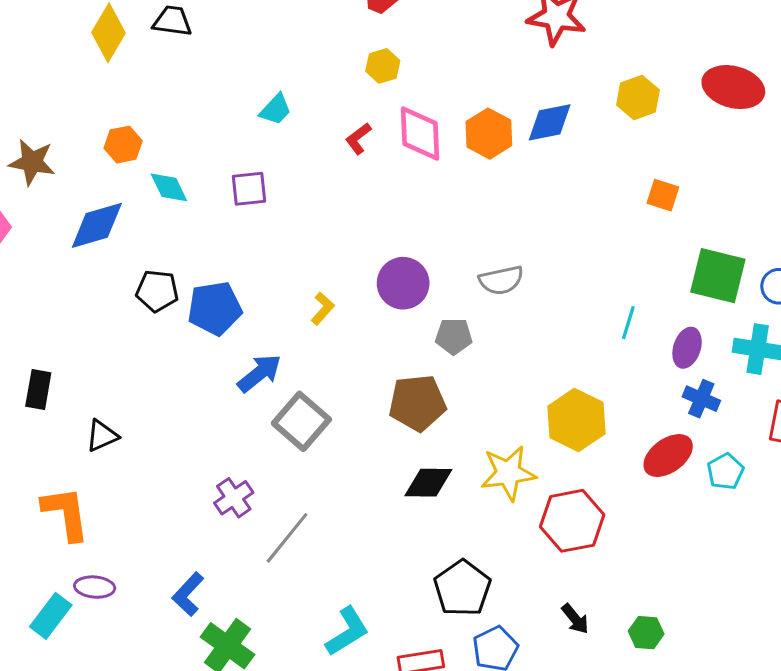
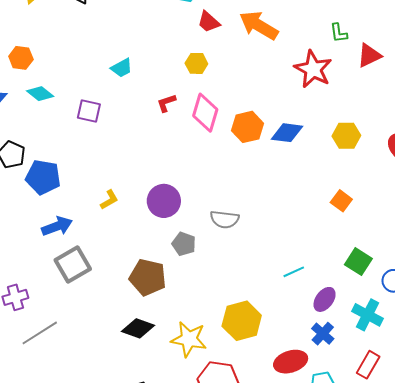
cyan diamond: (169, 187) -> (40, 94), turned -44
green square: (718, 276) -> (358, 262), size x0.7
cyan line: (628, 323) -> (294, 272), turned 30

